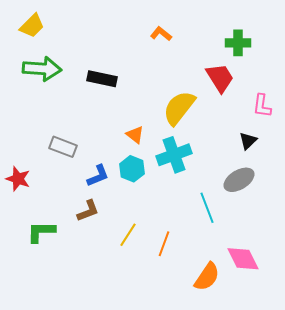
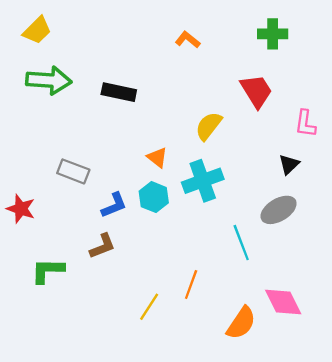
green cross: (238, 43) -> (273, 34), moved
yellow semicircle: (179, 108) -> (209, 126), size x0.7
yellow line: (128, 235) -> (149, 307), moved

